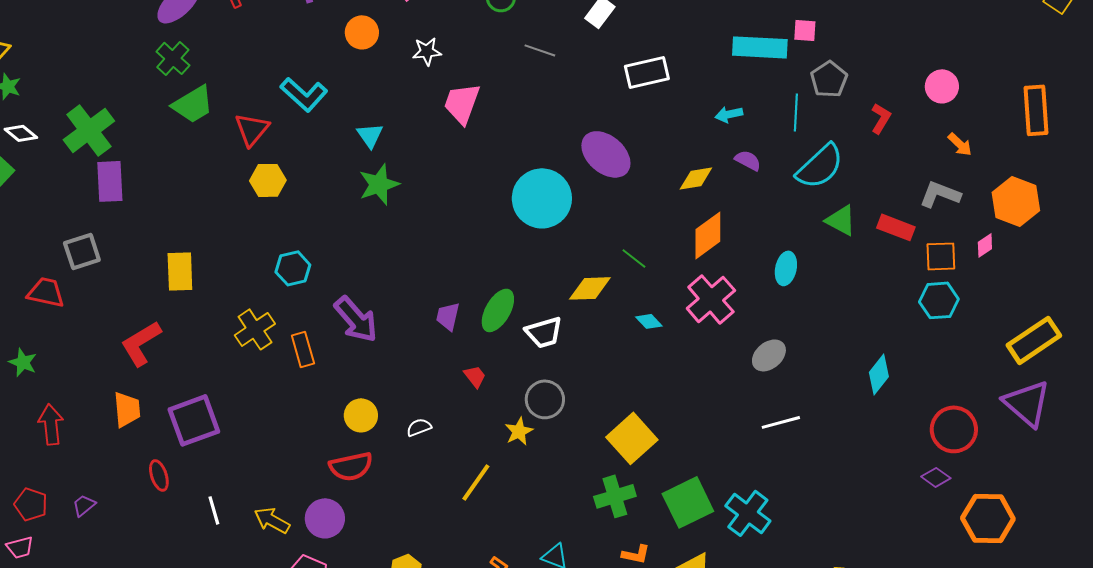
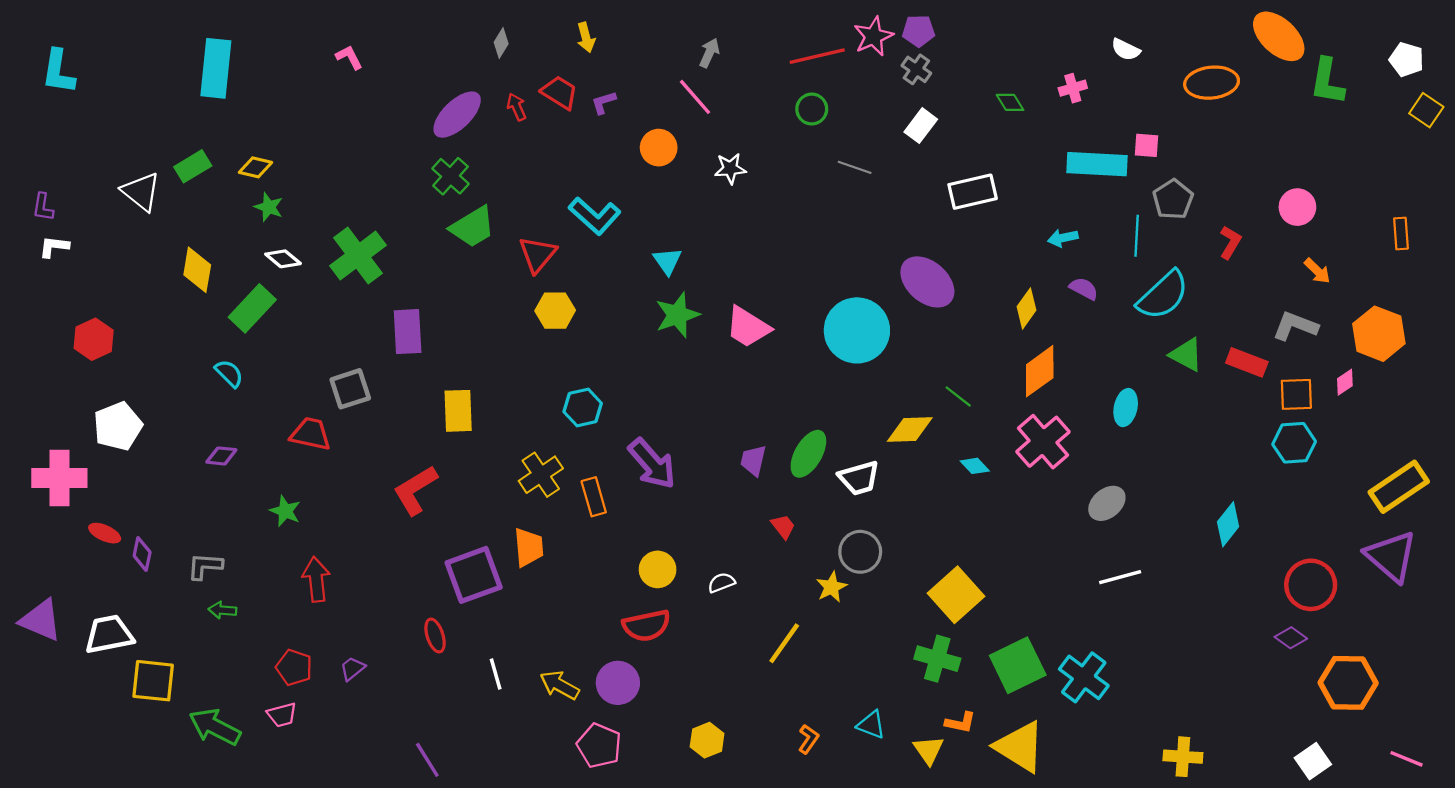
pink trapezoid: (462, 103) -> (748, 327), moved, turned -78
orange rectangle: (1036, 110) -> (1401, 233), size x0.6
yellow diamond: (696, 178) -> (1027, 308), turned -45
purple rectangle: (110, 181) -> (408, 332), moved
orange trapezoid: (127, 409) -> (529, 547), moved
green cross: (615, 496) -> (937, 659), turned 33

